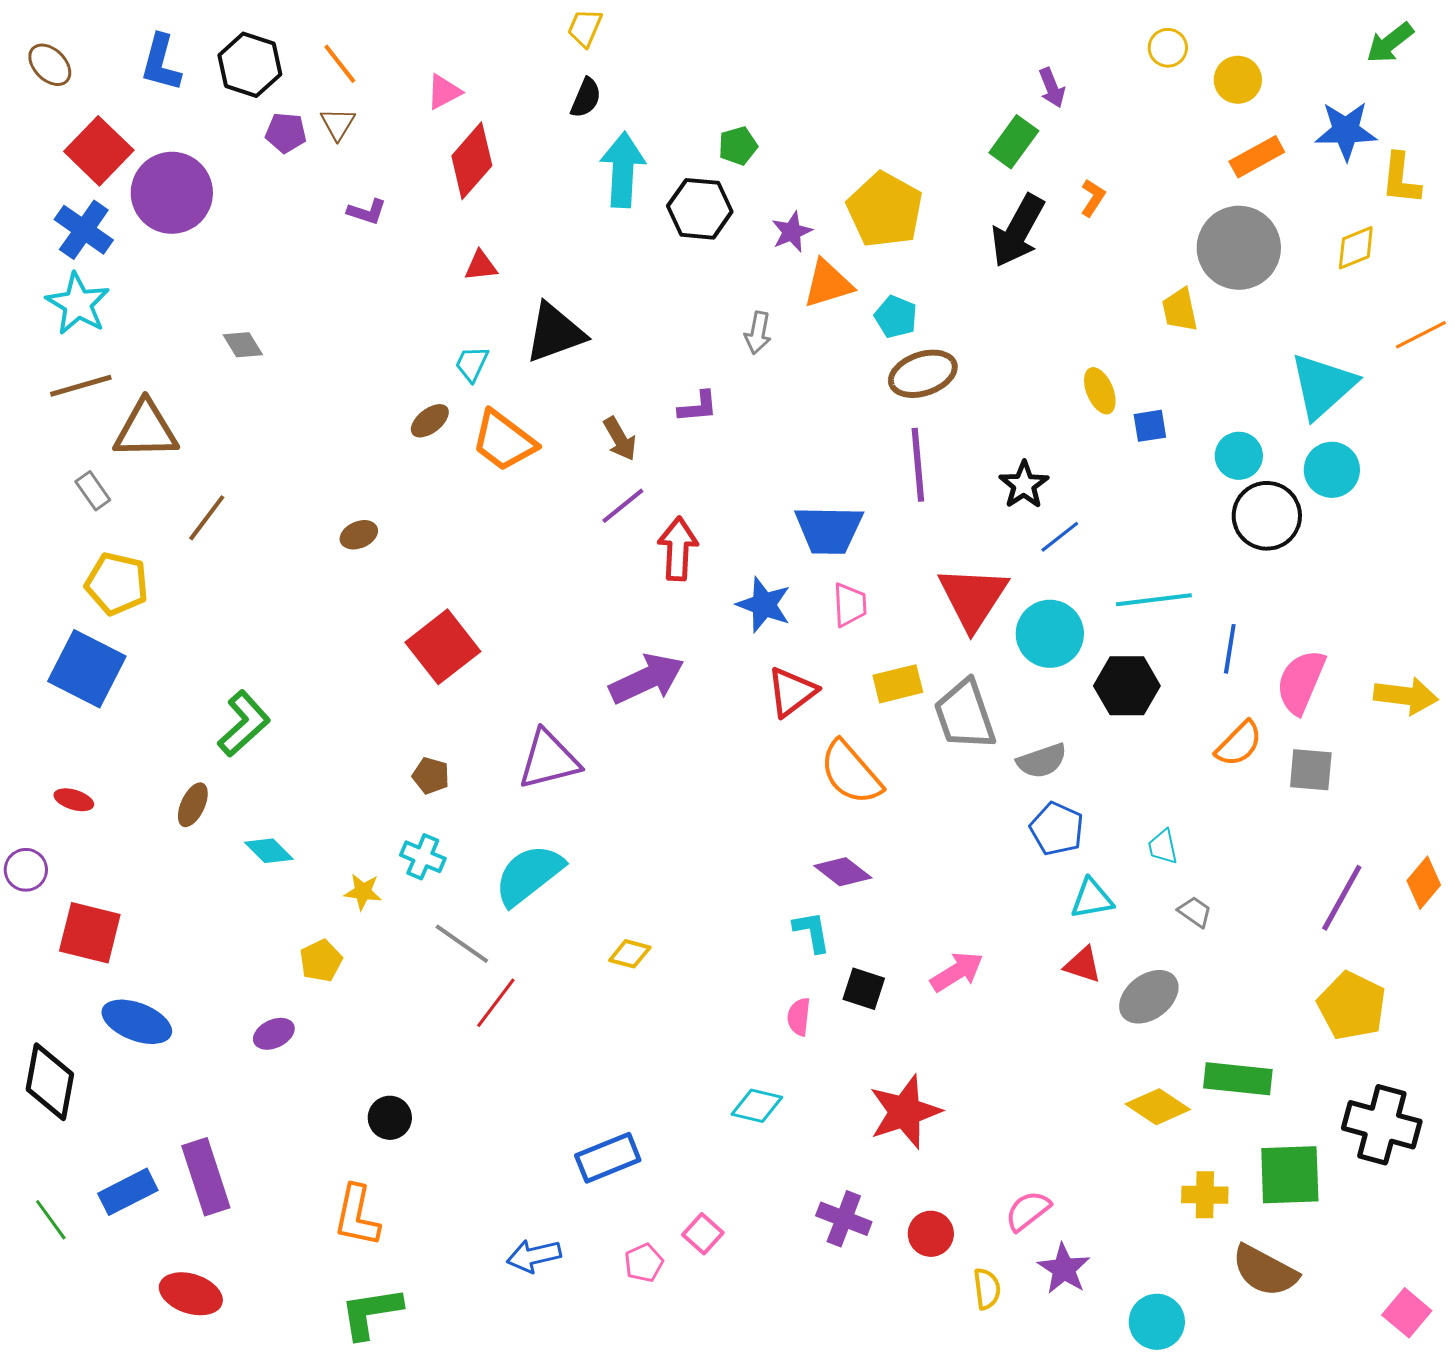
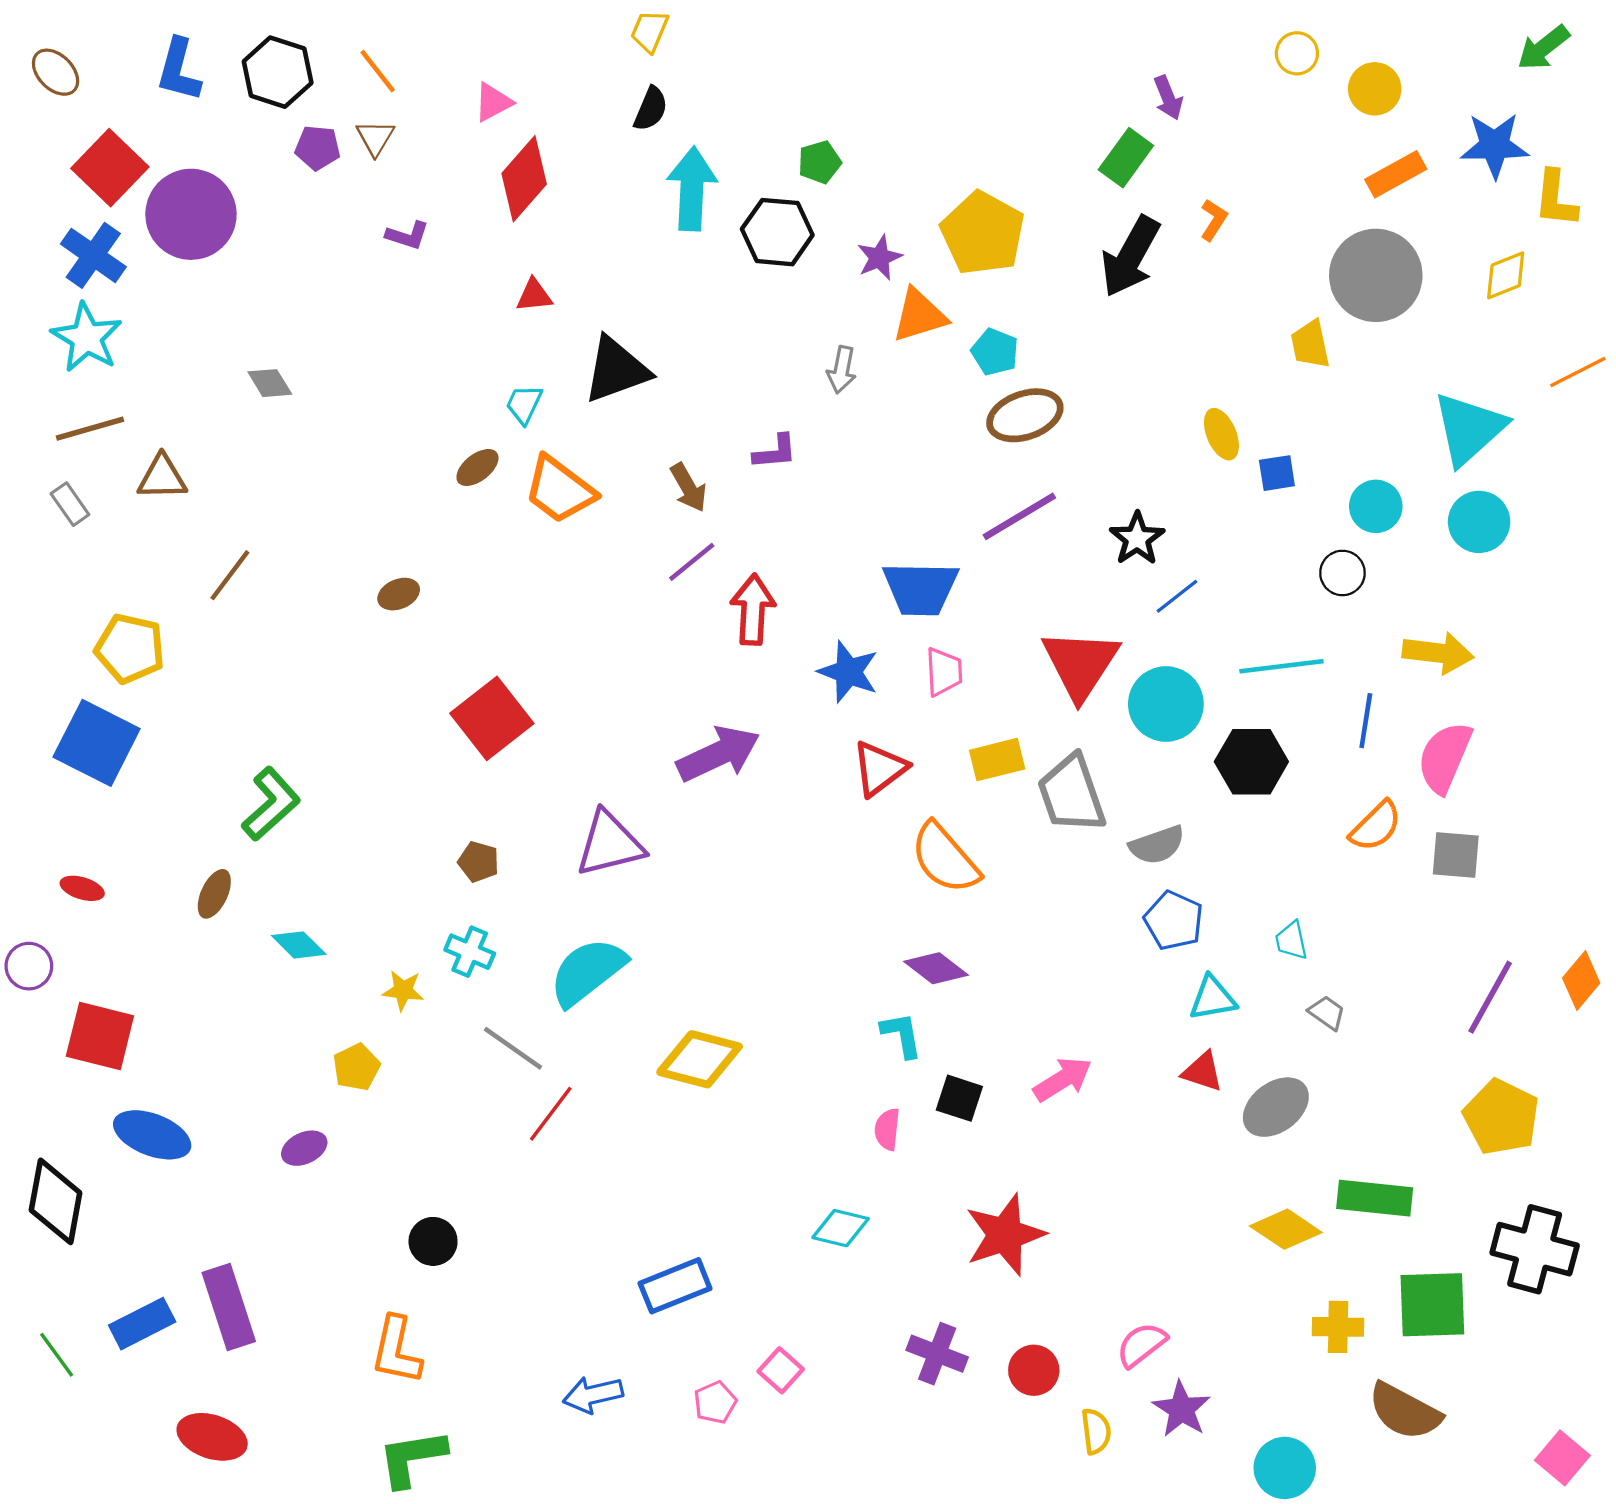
brown triangle: (146, 430) -> (162, 477), size x0.7
purple line: (918, 465) -> (1019, 516), turned 64
gray rectangle: (93, 491) -> (70, 504), moved
black circle: (1267, 516) -> (1342, 573), moved, size x0.6
yellow arrow: (1406, 696) -> (1438, 653), moved
yellow diamond: (630, 954) -> (700, 1059), size x1.8

